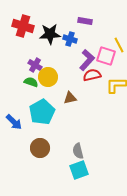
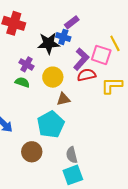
purple rectangle: (85, 21) -> (72, 22), moved, turned -48
black star: (50, 34) -> (49, 43), moved
yellow circle: (48, 77) -> (53, 77), moved
cyan pentagon: (42, 112) -> (51, 124), moved

